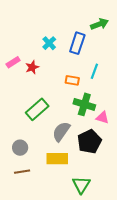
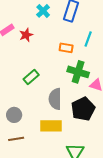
green rectangle: (37, 109) -> (31, 77), size x0.7
gray semicircle: (61, 132) -> (55, 99), turned -35

